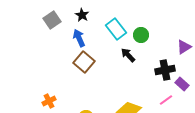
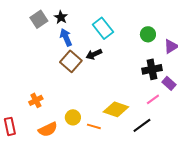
black star: (82, 15) -> (61, 17), moved
green circle: (141, 35) -> (148, 34), moved
black arrow: (128, 55) -> (94, 54), moved, turned -70

